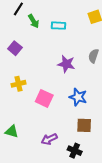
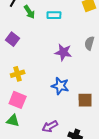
blue star: (78, 97) -> (60, 86), moved
pink square: (44, 98) -> (18, 100), moved
brown square: (84, 125) -> (85, 100), moved

